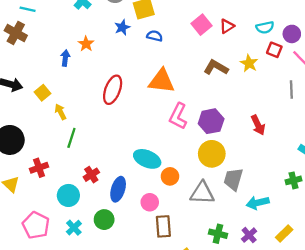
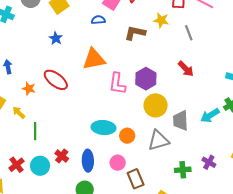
blue star: (122, 27) -> (56, 38), moved
blue semicircle: (155, 36) -> (98, 20), moved
orange star: (86, 44) -> (29, 89), moved
red ellipse: (113, 90) -> (56, 80), turned -55
gray line: (291, 90) -> (189, 33), moved
cyan circle: (68, 195) -> (40, 166), moved
cyan arrow: (258, 203) -> (210, 115), moved

